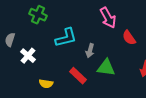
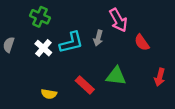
gray arrow: (90, 51) -> (98, 38), moved
white cross: (28, 56) -> (43, 48), moved

